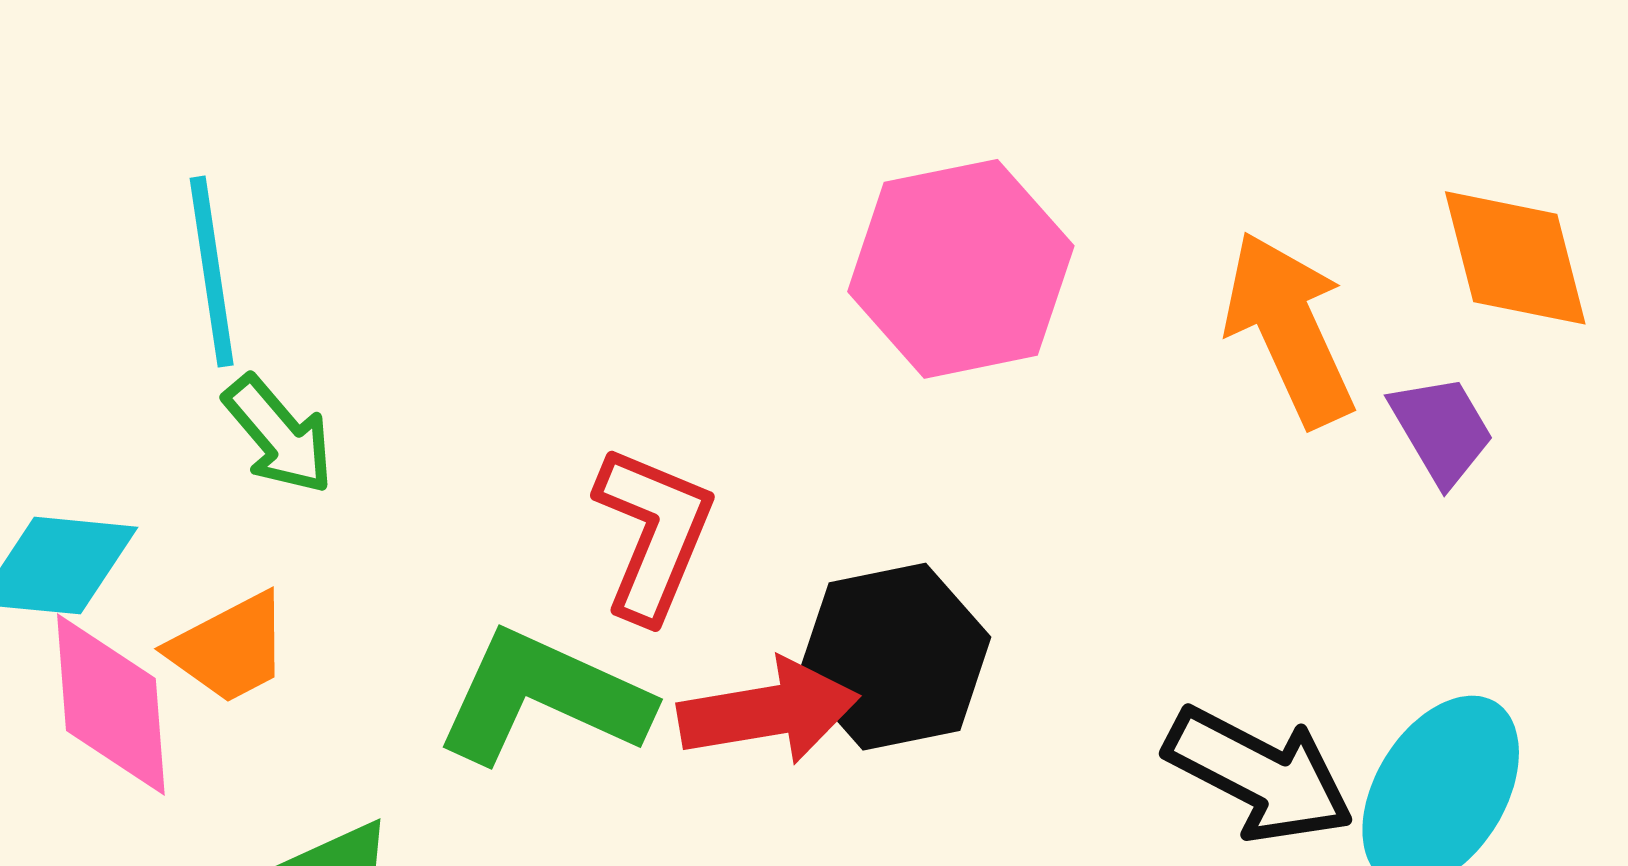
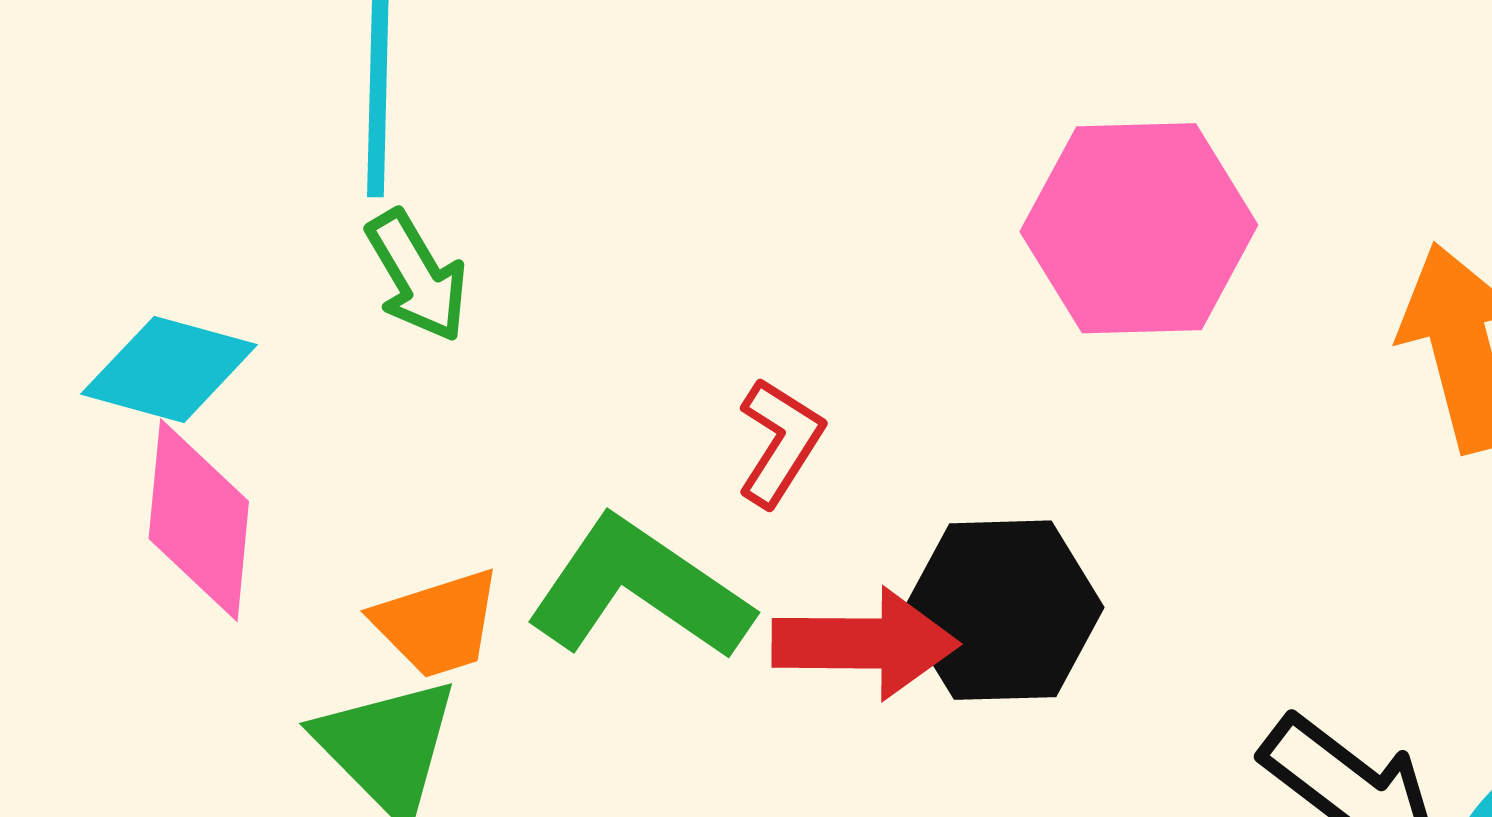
red L-shape: (653, 533) -> (780, 442), size x0.7
orange trapezoid: (230, 648) -> (437, 623), moved

